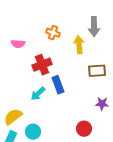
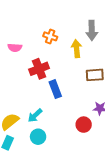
cyan arrow: (38, 94) -> (35, 115), moved
red circle: (84, 129) -> (84, 125), moved
cyan circle: (33, 132) -> (38, 137), moved

